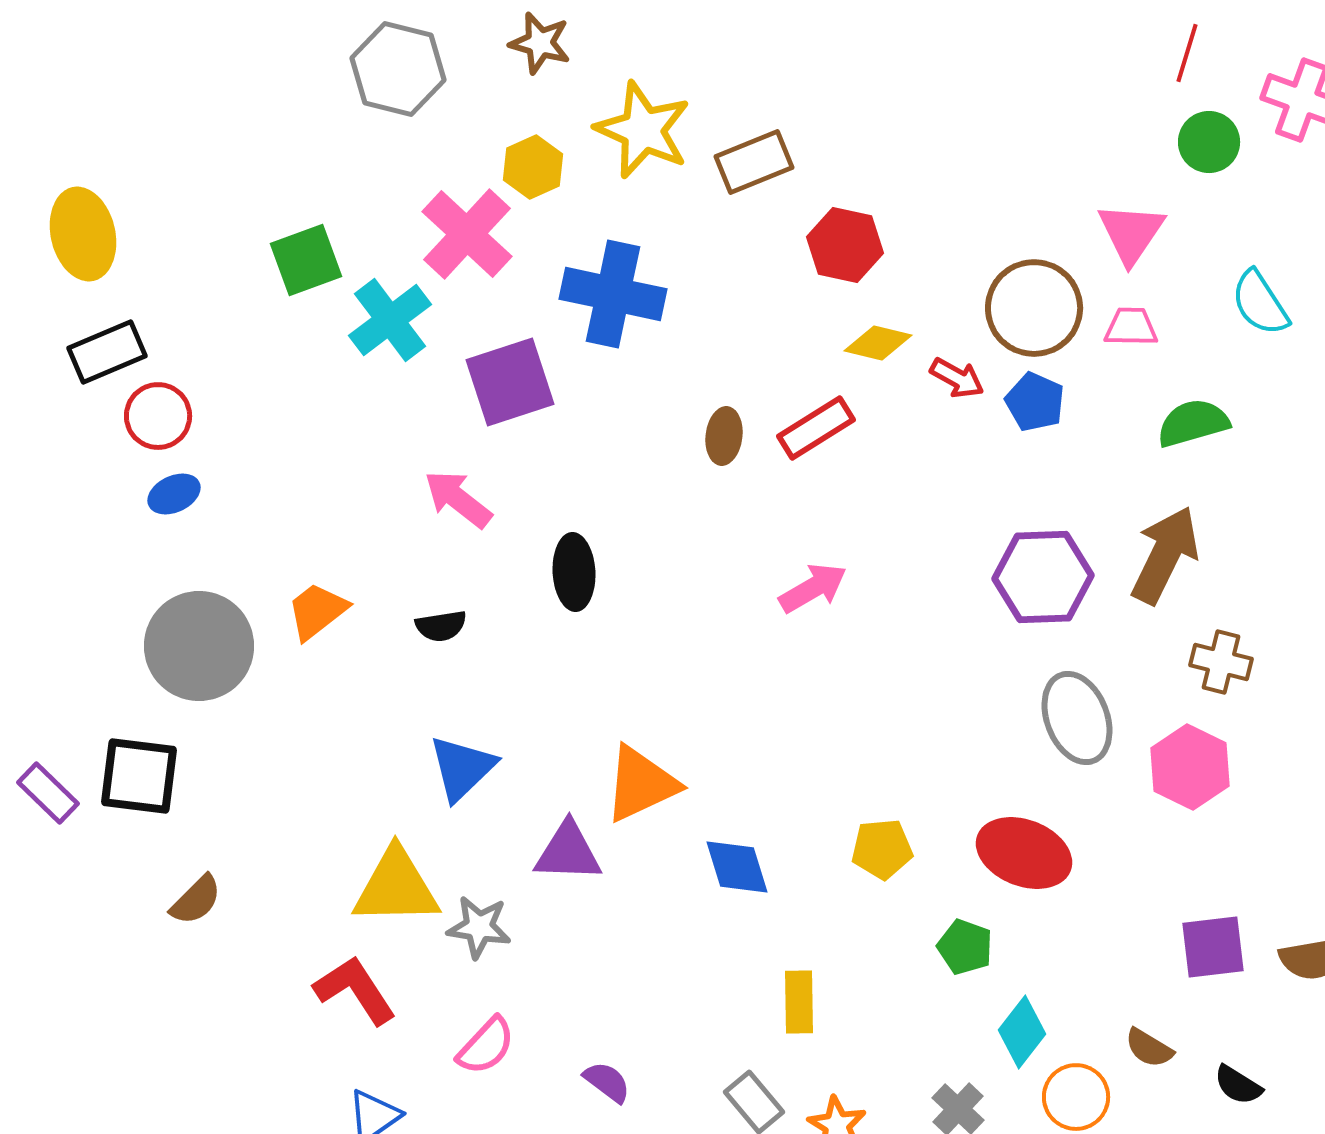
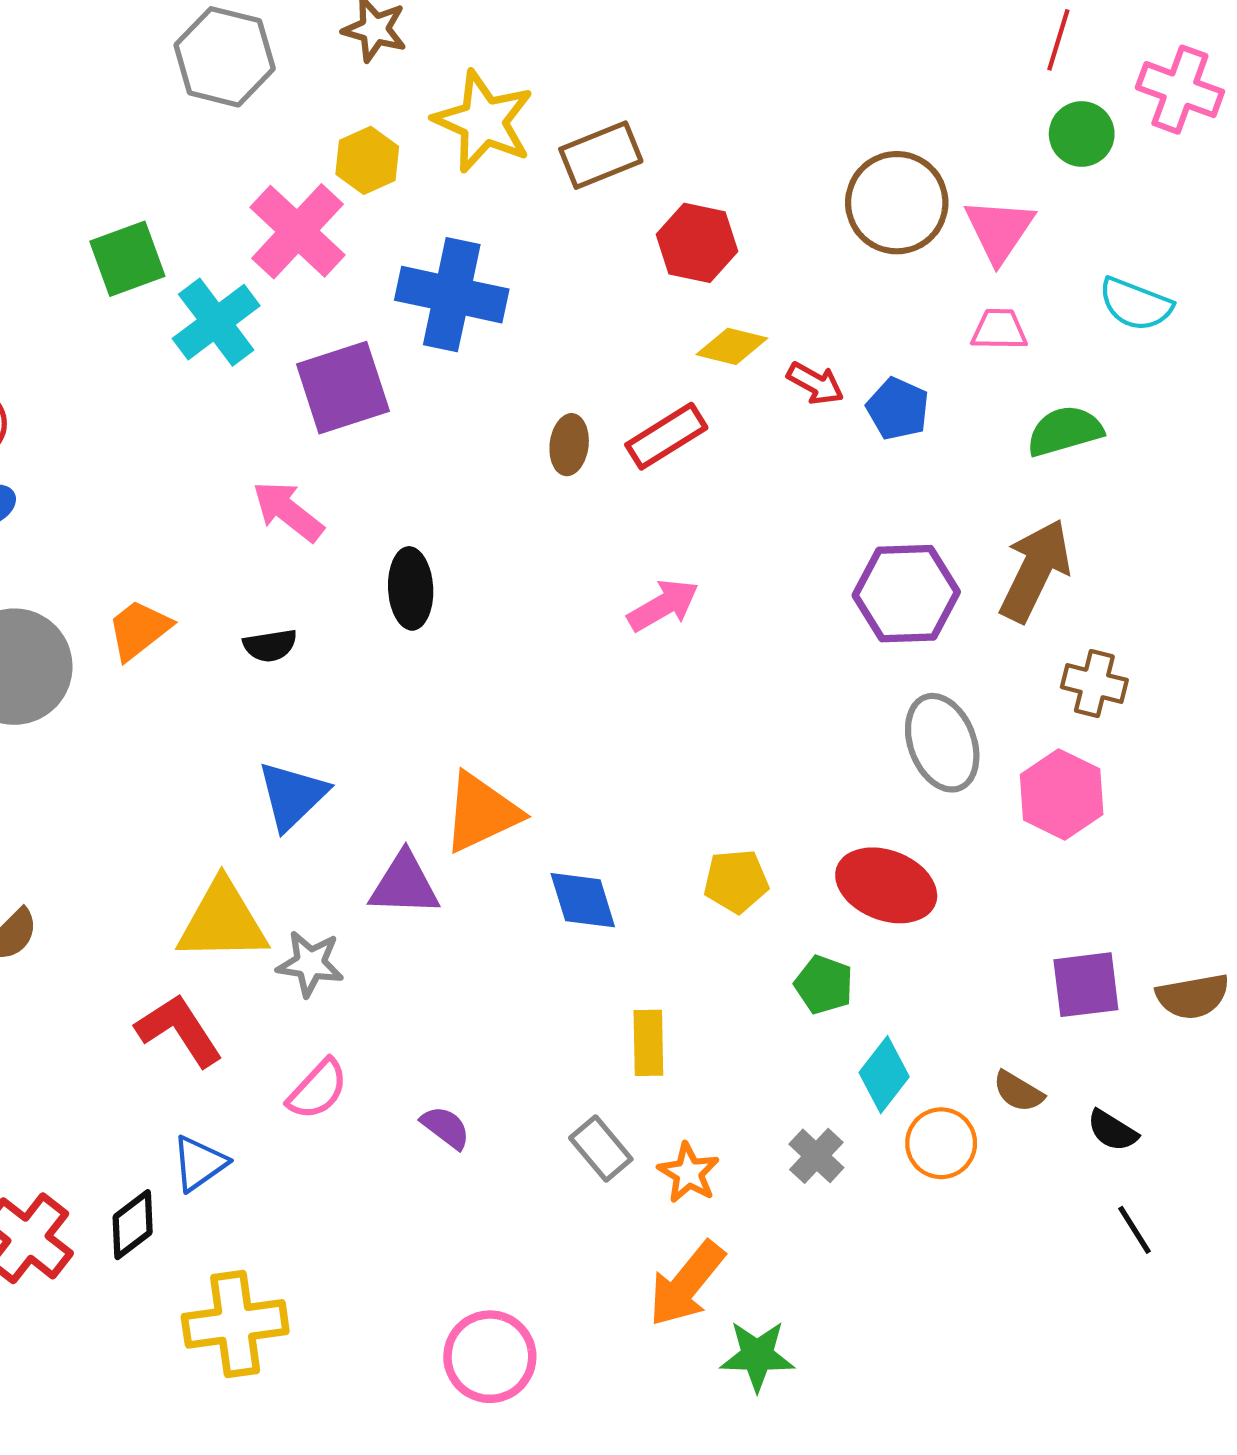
cyan semicircle: (1260, 303) -> (1136, 304), turned -36
brown circle: (1034, 308) -> (897, 203), moved

